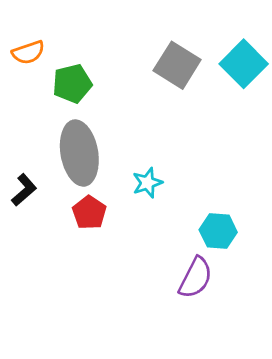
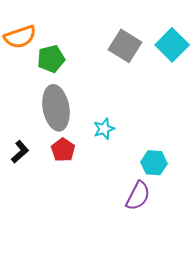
orange semicircle: (28, 52) -> (20, 37), size x1.4
black L-shape: (24, 190) -> (20, 152), moved

